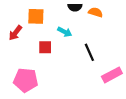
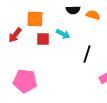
red square: (45, 47) -> (43, 39), moved
black line: (89, 52) -> (87, 54), turned 42

